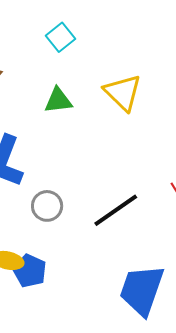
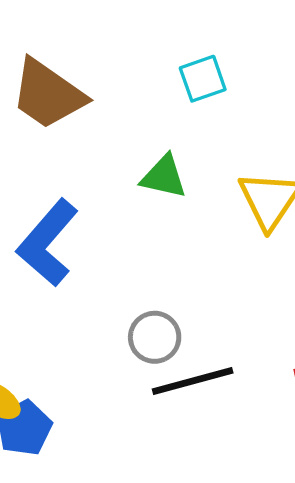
gray circle: (47, 206) -> (155, 337), moved

